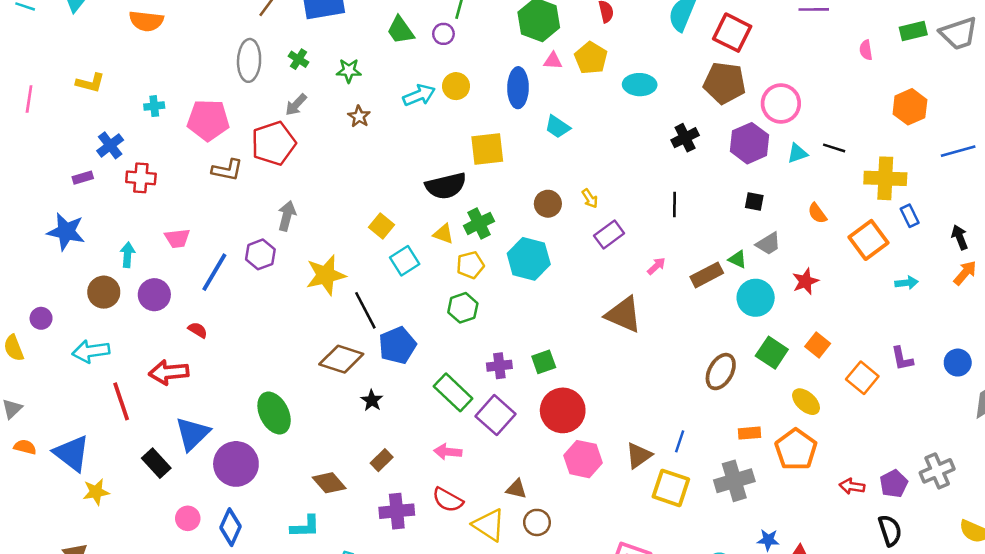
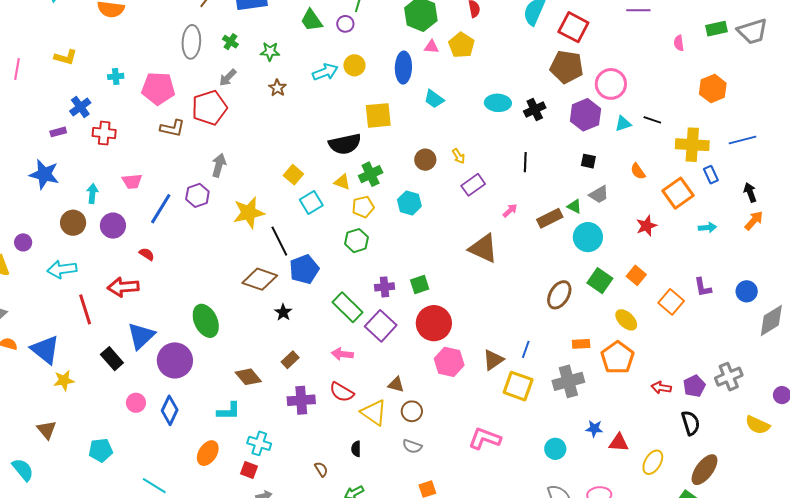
cyan ellipse: (640, 85) -> (498, 103), moved
blue line: (958, 151) -> (742, 140), moved
cyan hexagon: (529, 259) -> (409, 203), size x0.7
red star: (805, 281) -> (647, 226), moved

